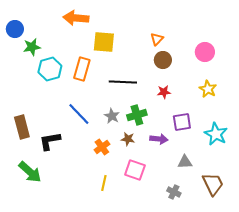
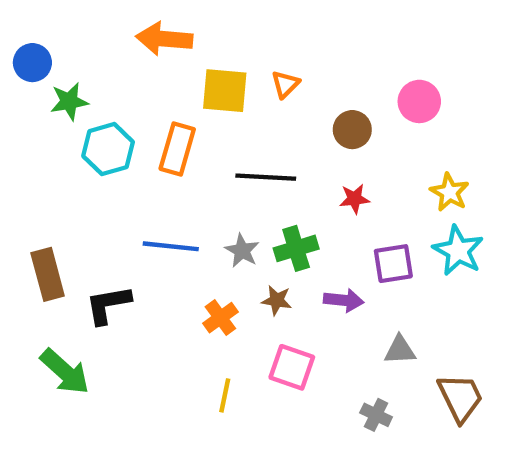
orange triangle: (157, 39) -> (285, 84), moved
pink circle: (205, 52) -> (419, 101), moved
blue line: (79, 114) -> (171, 246), turned -40
cyan star: (216, 134) -> (458, 251), moved

